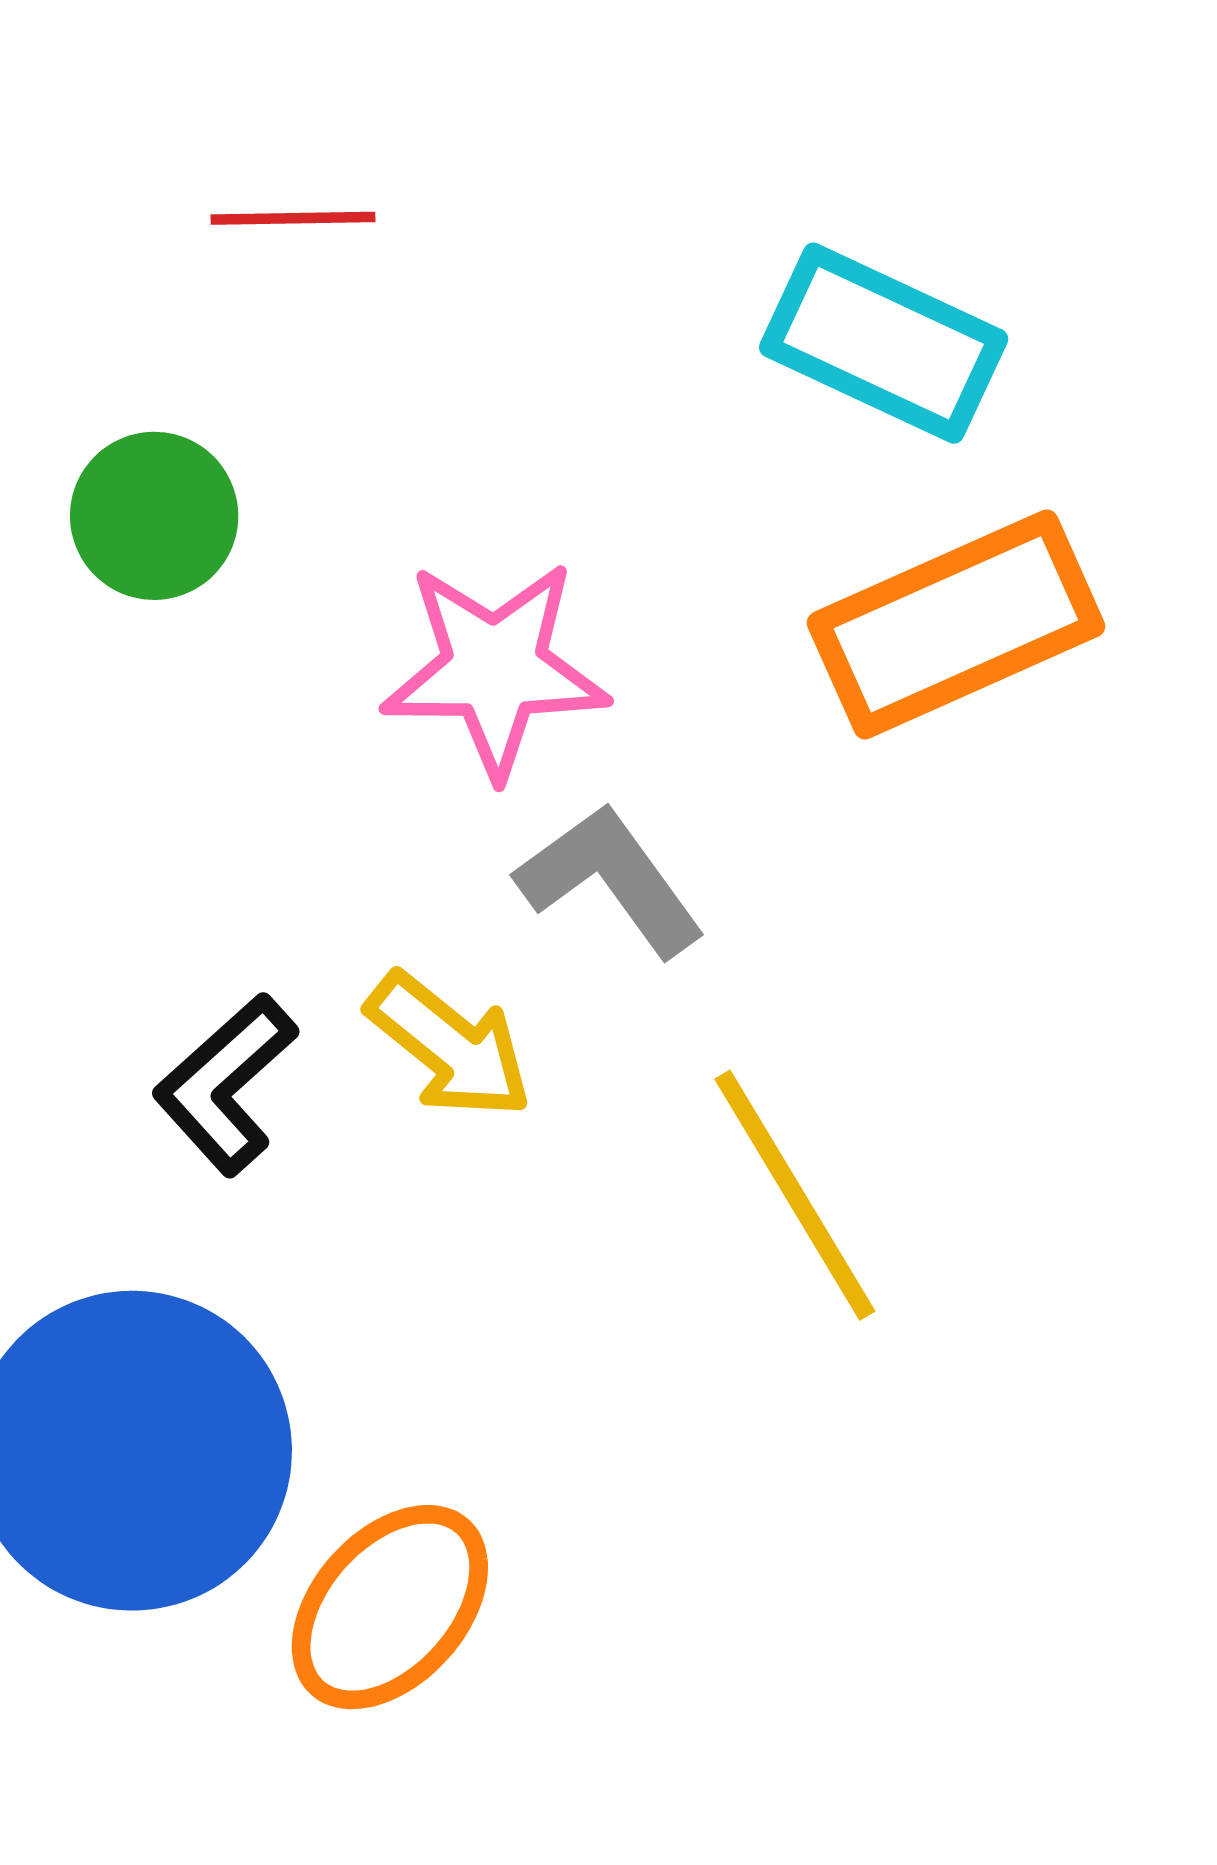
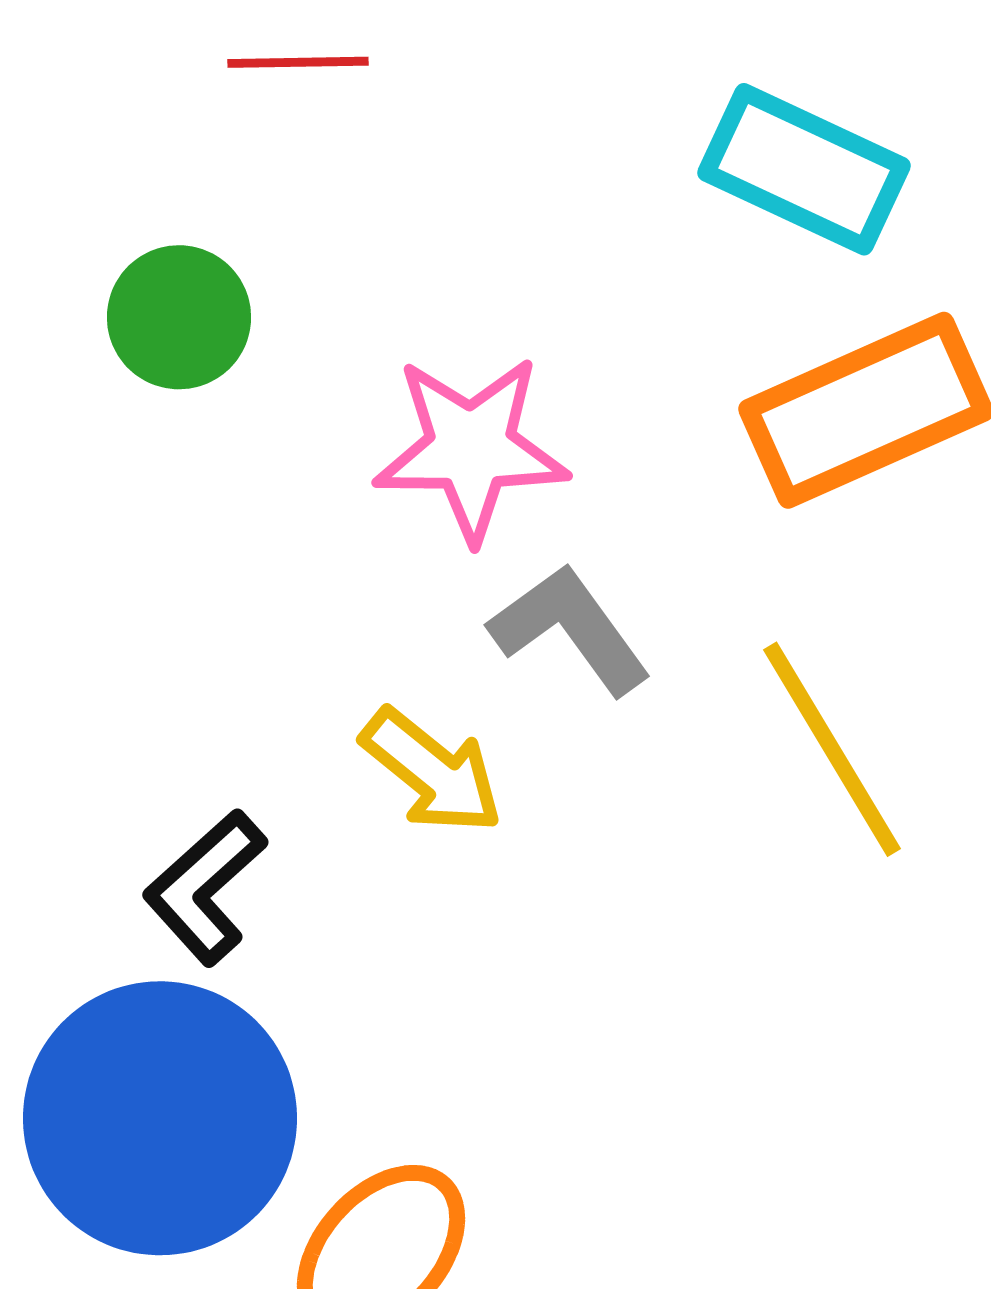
black L-shape: (225, 1084) -> (205, 887), moved
yellow line: (795, 1195) -> (832, 749), moved

